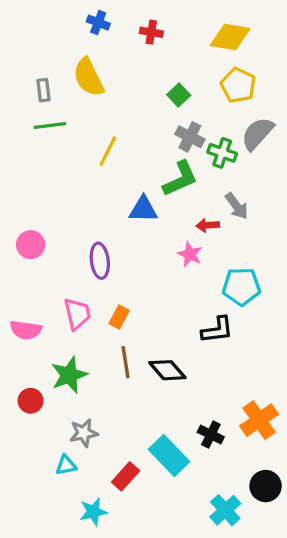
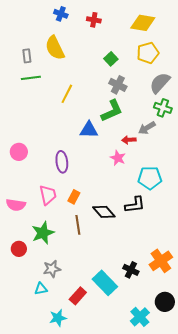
yellow pentagon: (238, 85) -> (148, 53), turned 30
green cross: (222, 153) -> (163, 108), moved
gray arrow: (237, 206) -> (147, 128), turned 96
black diamond: (167, 370) -> (104, 212), moved

